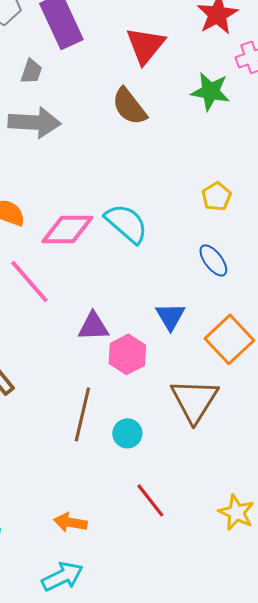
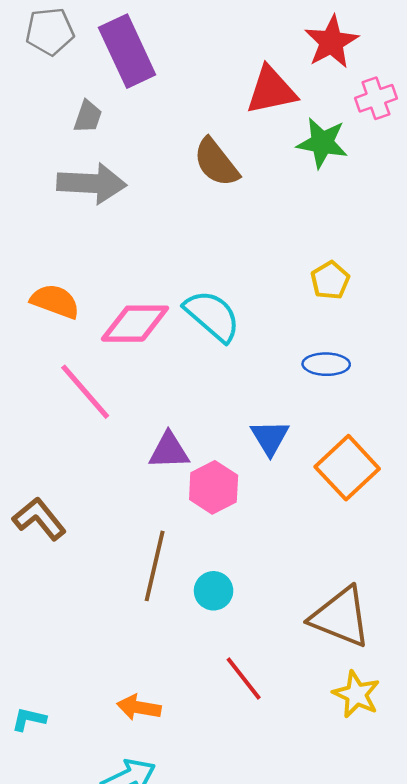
red triangle: (145, 45) -> (271, 90), moved, turned 39
blue ellipse: (213, 260) -> (326, 364), turned -52
brown triangle: (194, 400) -> (341, 617), moved, turned -40

